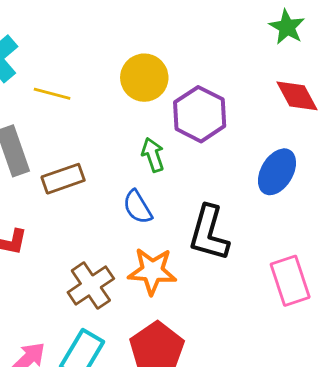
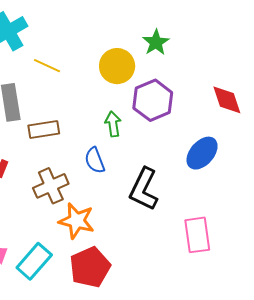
green star: (287, 27) -> (156, 42), moved
orange star: (152, 271) -> (77, 221), moved
brown cross: (91, 285) -> (51, 186), moved

